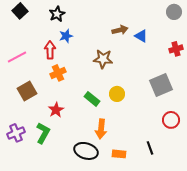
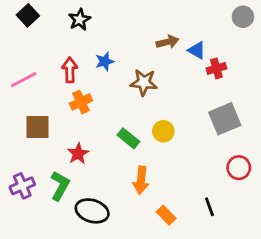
blue star: (66, 36) -> (105, 61), moved
red cross: (176, 49) -> (216, 68), moved
brown square: (27, 91) -> (38, 127), turned 30
black ellipse: (86, 151) -> (92, 211), moved
orange rectangle: (119, 154) -> (166, 215), turned 40

